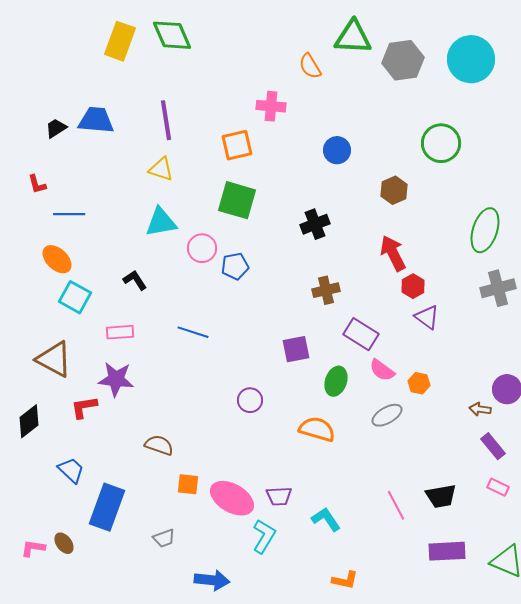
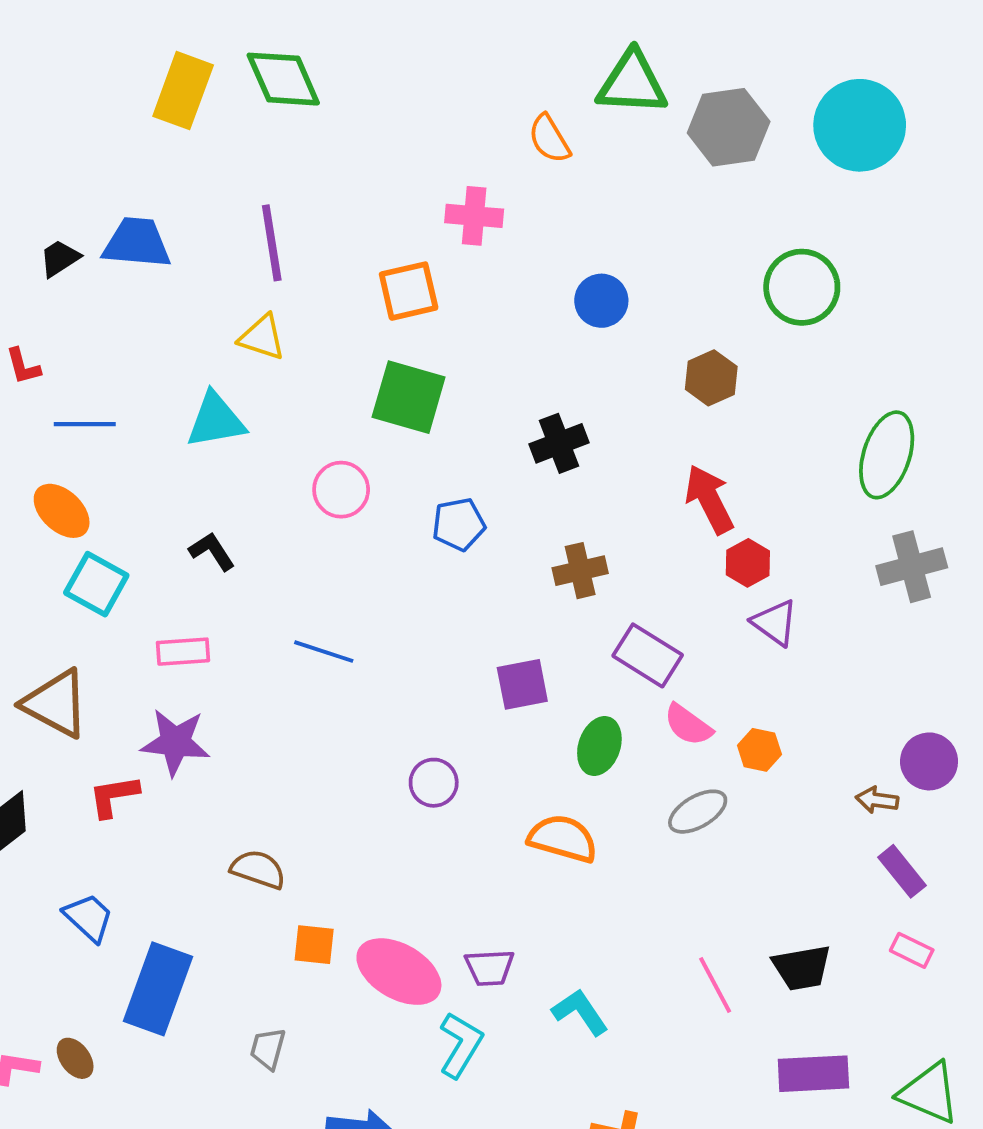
cyan triangle: (161, 222) -> (216, 420), moved
blue pentagon: (235, 266) -> (459, 524), moved
gray trapezoid: (164, 538) -> (268, 1049), turned 125

